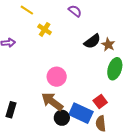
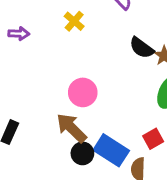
black semicircle: (92, 41) -> (142, 48), turned 66
red square: (100, 101) -> (153, 139), moved

